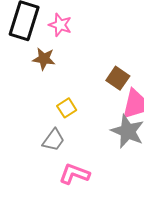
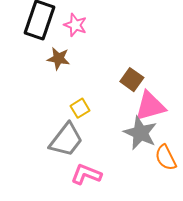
gray trapezoid: (54, 140) -> (66, 140), size x1.5

